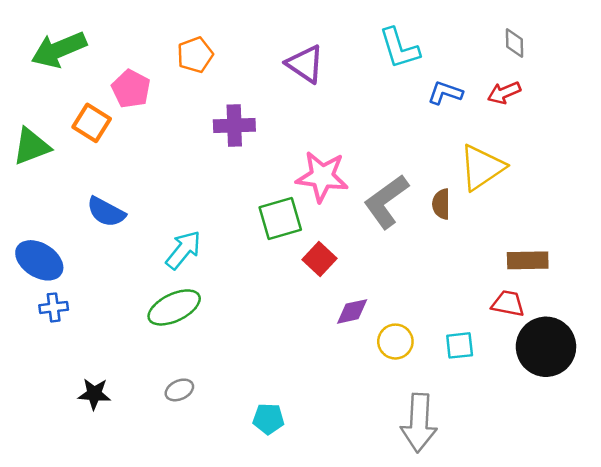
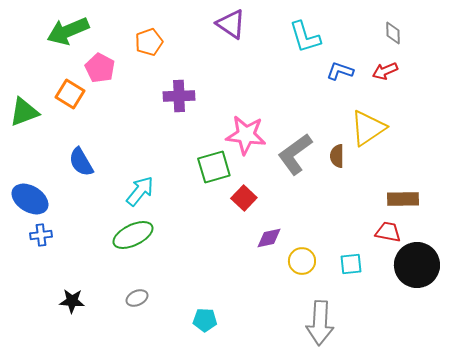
green arrow: (59, 50) -> (68, 31), moved
purple triangle: (305, 64) -> (231, 24), moved
blue semicircle: (106, 212) -> (81, 162), turned 32

